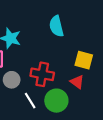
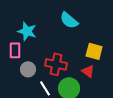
cyan semicircle: (56, 26) -> (69, 20), turned -36

